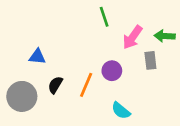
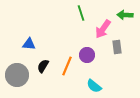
green arrow: (165, 36) -> (125, 15), moved

